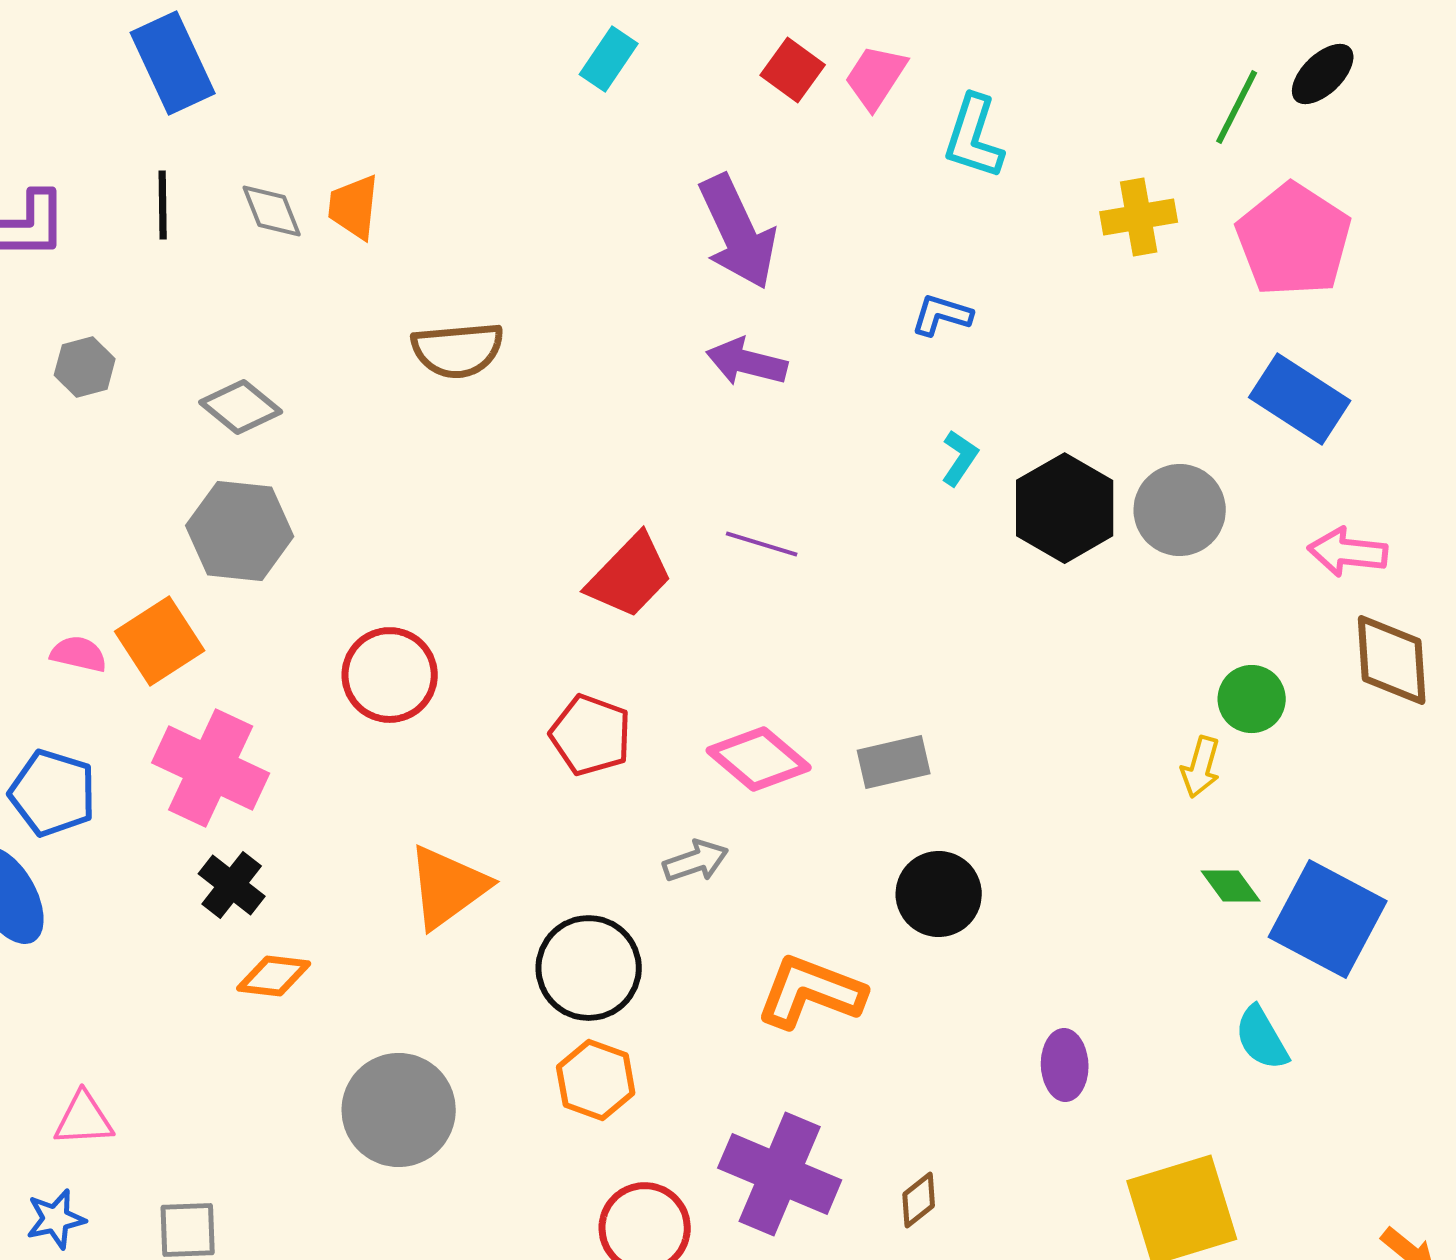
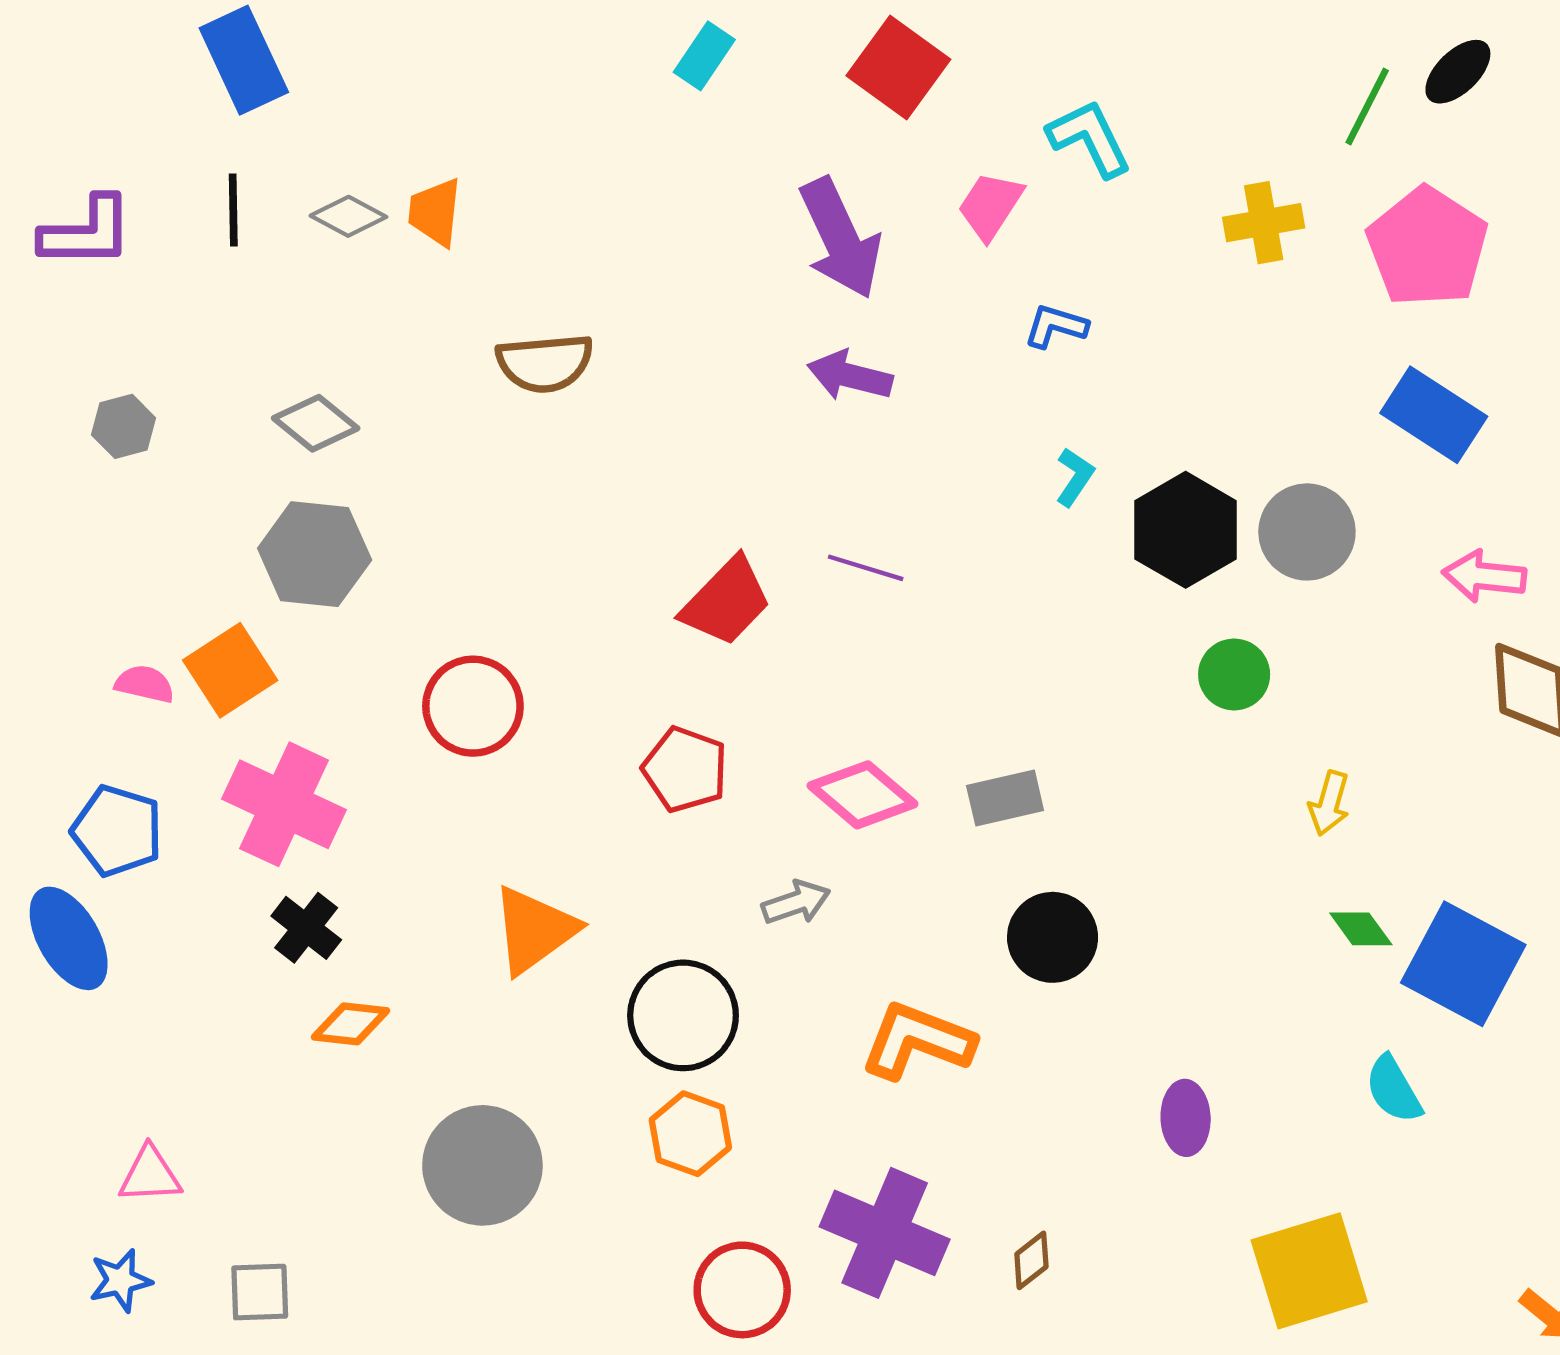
red square: (793, 70) -> (898, 67), size x1.5
pink trapezoid: (876, 77) -> (990, 206), moved
cyan L-shape: (974, 137) -> (1089, 138), turned 136
gray diamond: (272, 211) -> (348, 216), turned -40
gray hexagon: (85, 367) -> (124, 426), moved
green circle: (1252, 699) -> (1234, 674), moved

